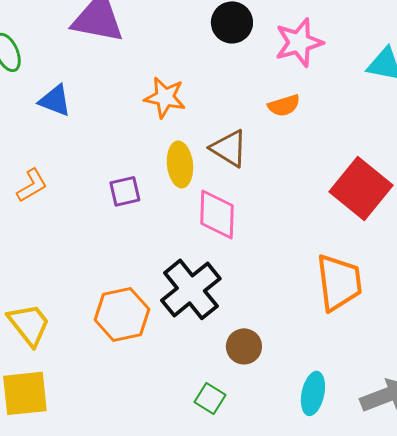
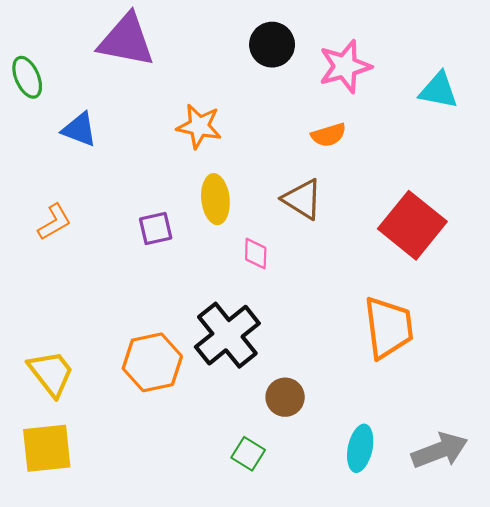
brown triangle: (229, 148) -> (302, 199), moved
pink diamond: (217, 214) -> (256, 254), size x0.6

